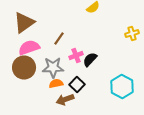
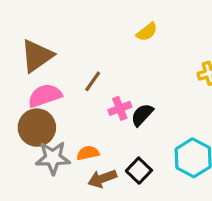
gray star: (53, 68) -> (53, 158), moved
black square: (77, 84) -> (139, 171), moved

